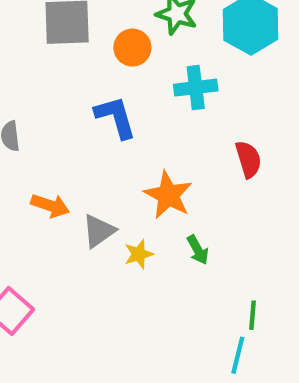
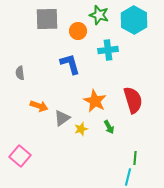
red semicircle: (248, 159) -> (133, 100), moved, size x1.5

